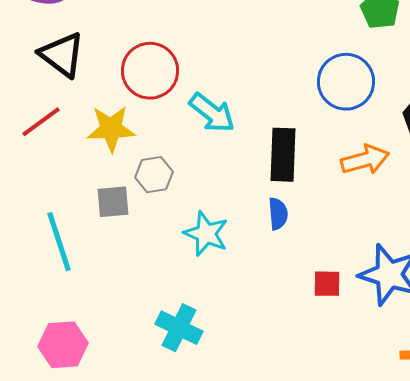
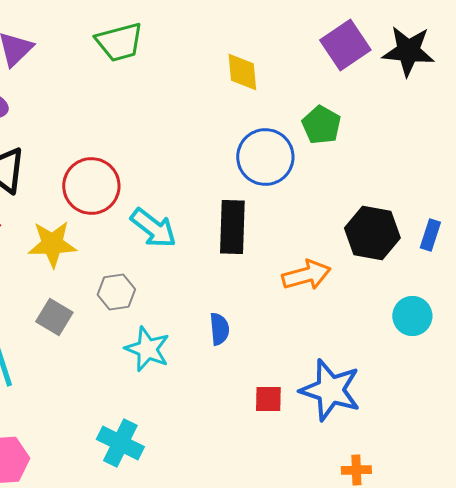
blue circle: (346, 82) -> (265, 157), moved
black rectangle: (283, 155) -> (232, 227), moved
gray hexagon: (154, 175) -> (116, 292), moved
gray square: (113, 202) -> (54, 317), turned 36

